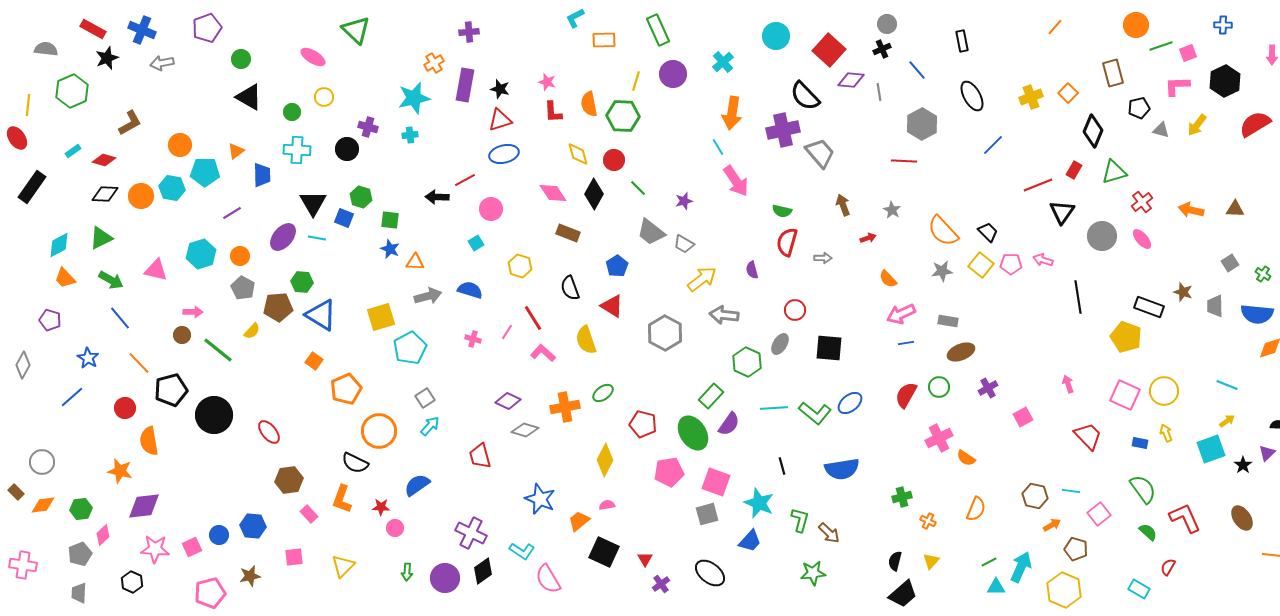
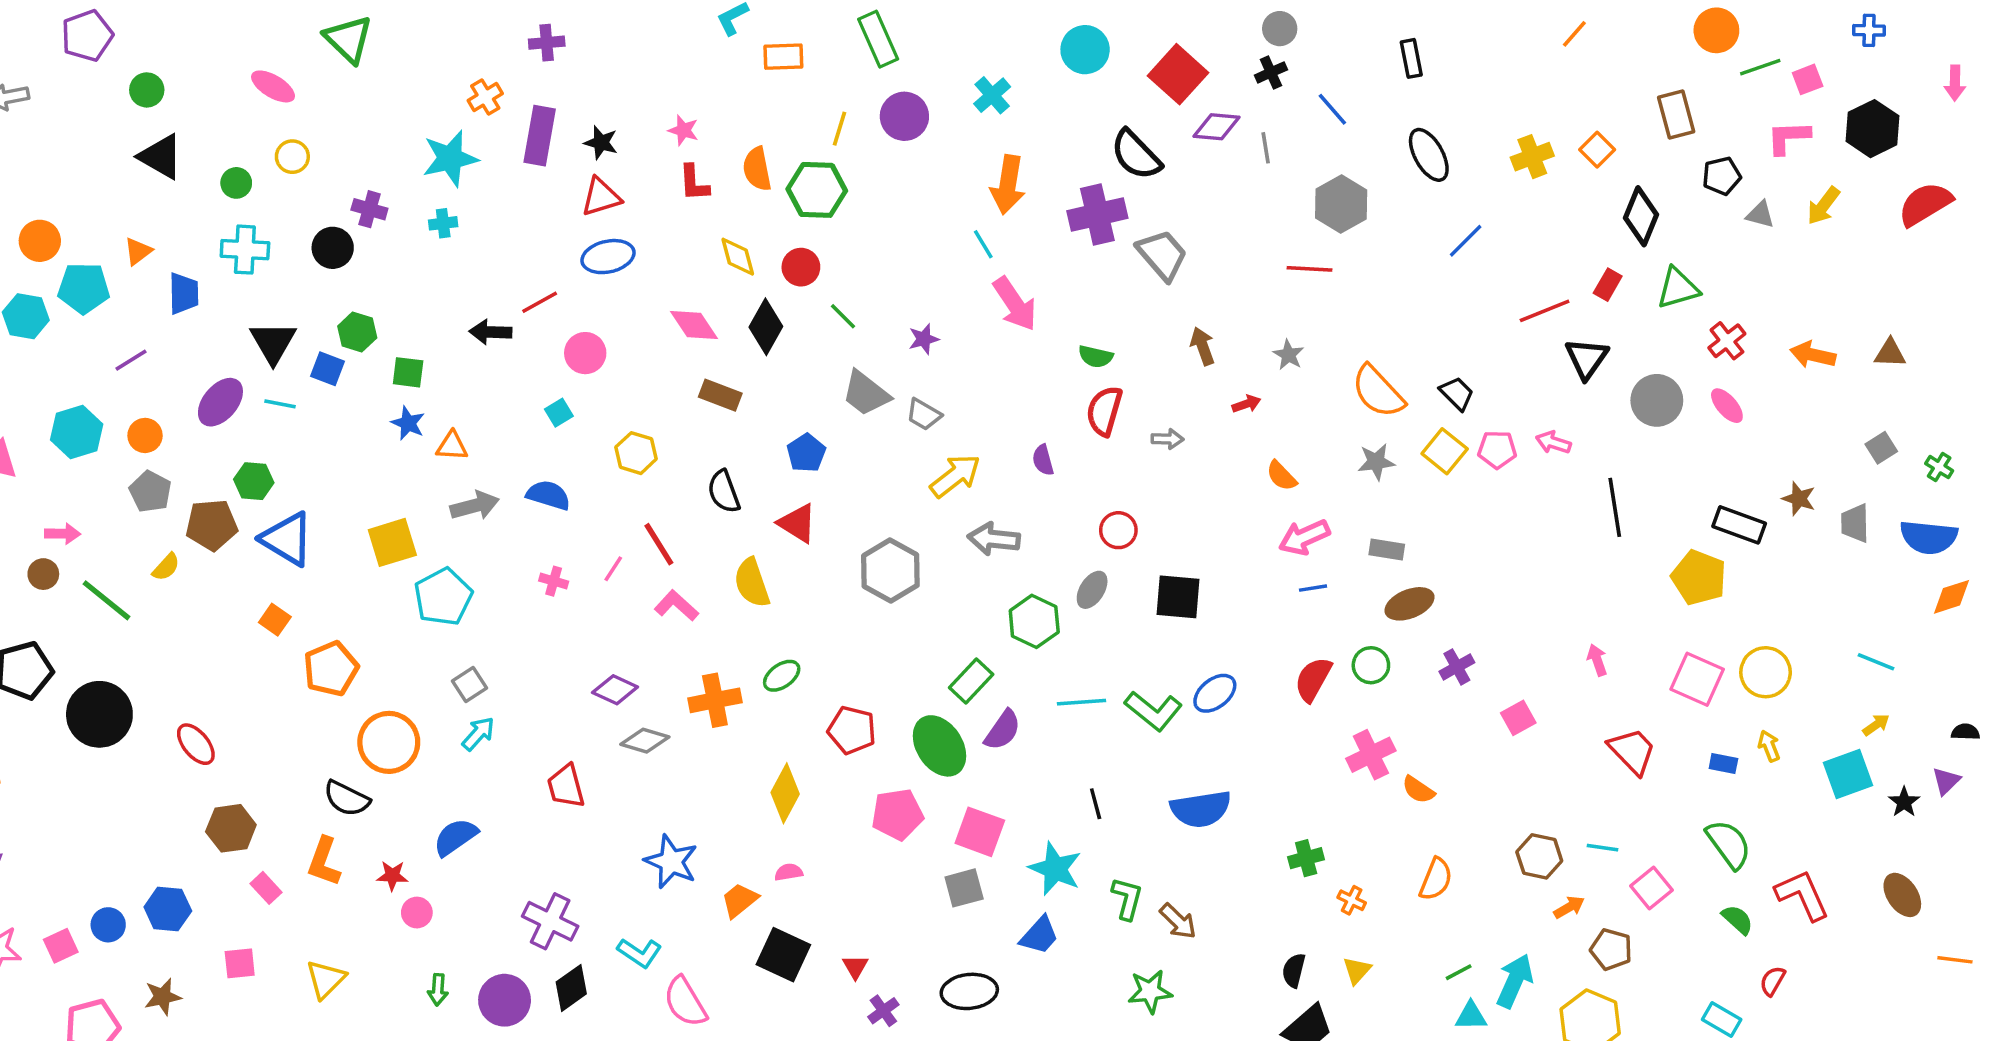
black ellipse: (710, 573) -> (969, 991), turned -44

